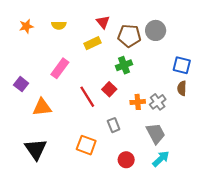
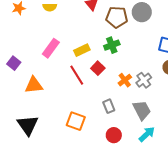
yellow rectangle: (92, 43) -> (82, 50), moved
orange cross: (138, 102) -> (125, 80), turned -32
gray rectangle: (114, 125) -> (109, 106), moved

